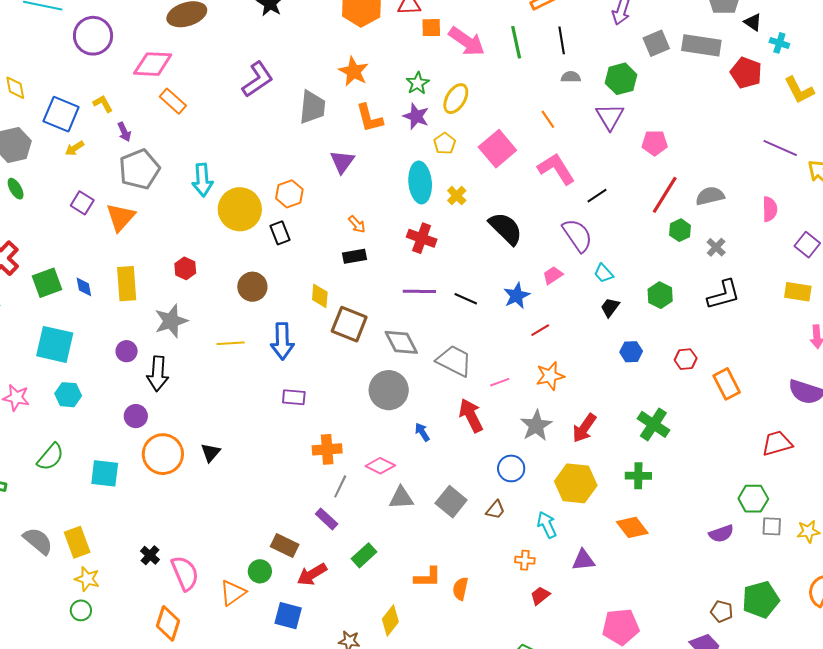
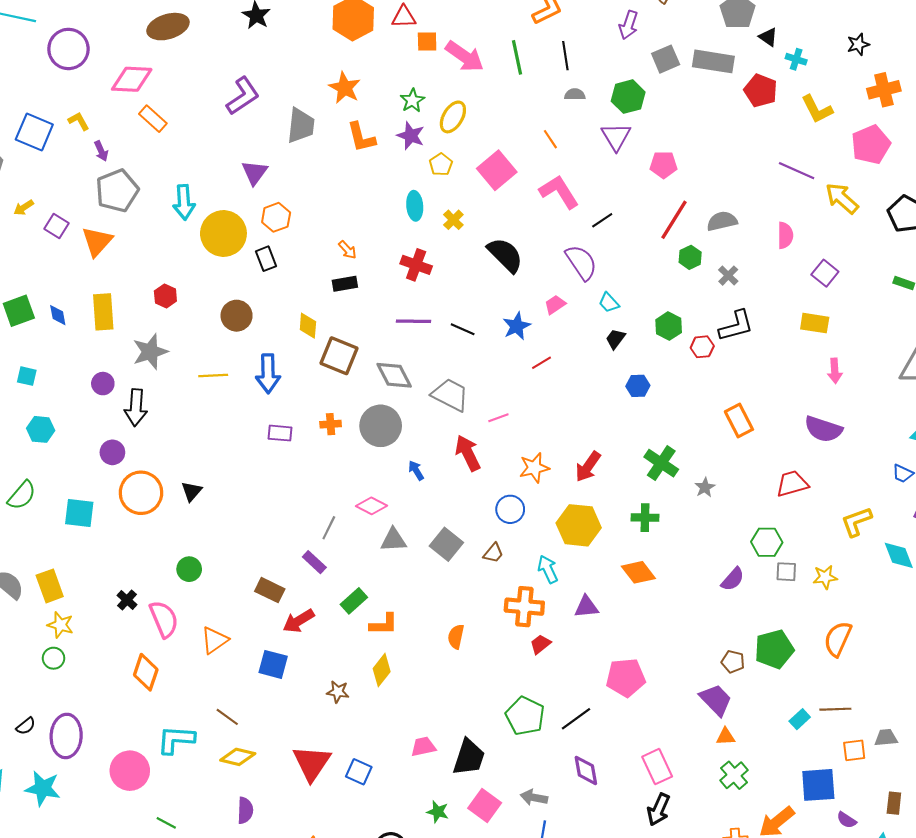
yellow arrow: (75, 148) -> (24, 208), moved
purple triangle: (342, 162) -> (255, 173), moved
cyan ellipse: (420, 182) -> (415, 206), size x0.7
cyan square: (55, 344) -> (27, 376), size x0.5
red hexagon: (686, 359) -> (702, 347), moved
orange star: (550, 376) -> (534, 468), moved
gray star: (536, 425) -> (705, 487), moved, size x0.6
orange cross: (327, 449) -> (331, 424), moved, size x0.7
purple semicircle: (721, 534) -> (733, 579), turned -30
orange cross: (525, 560) -> (524, 607), size x1.8
green circle: (260, 571) -> (189, 569), moved
orange L-shape: (428, 577) -> (384, 624), moved

